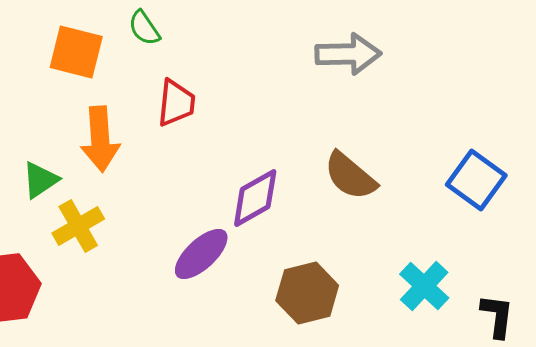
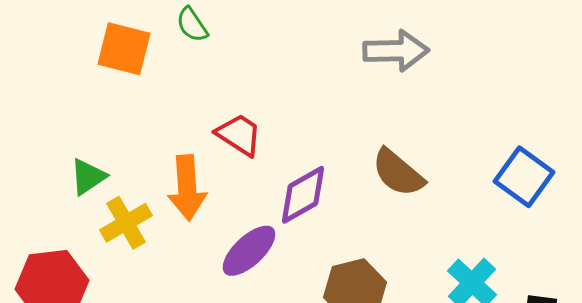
red trapezoid: (176, 103) -> (239, 135), moved, turned -63
orange arrow: (100, 139) -> (187, 188), moved

